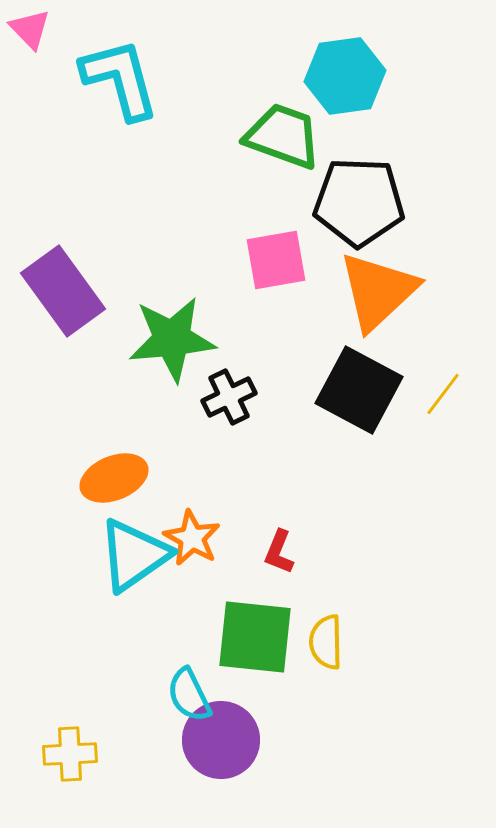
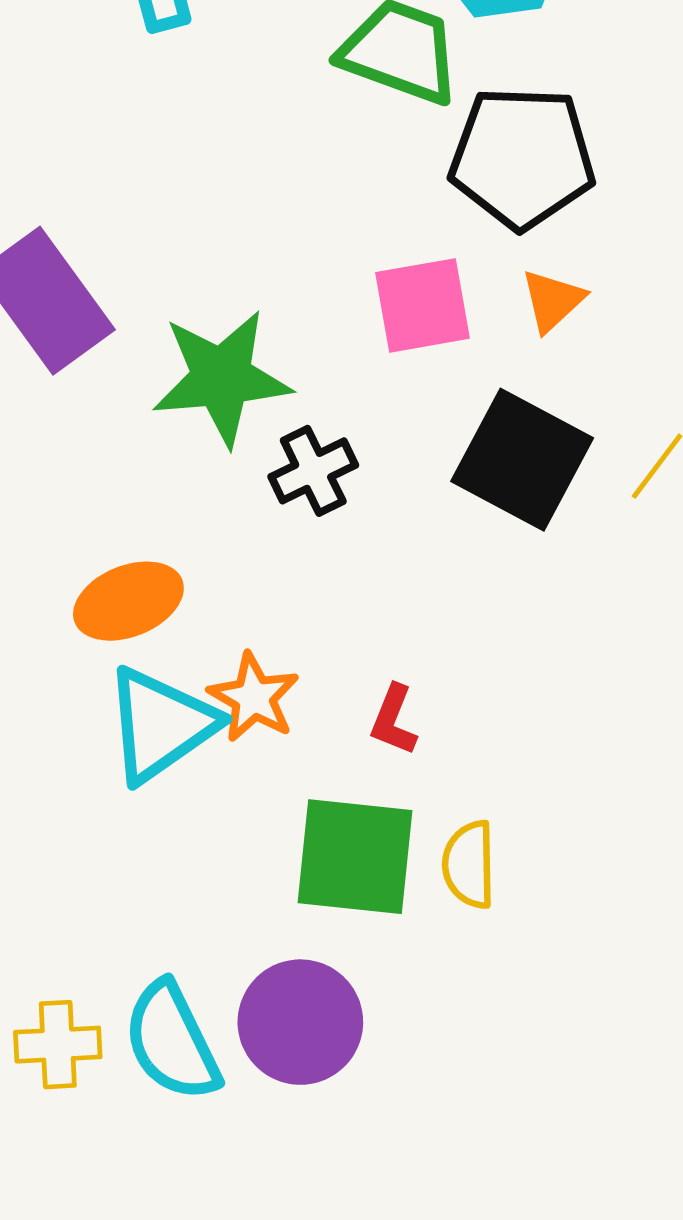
pink square: (276, 260) -> (422, 305), moved
orange triangle: (378, 291) -> (553, 301), size x0.5
cyan semicircle: (189, 695) -> (172, 1041), moved, size x1.4

